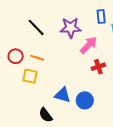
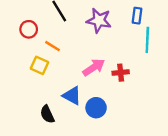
pink arrow: (89, 45) -> (94, 67), moved
red circle: (16, 56) -> (29, 29), moved

